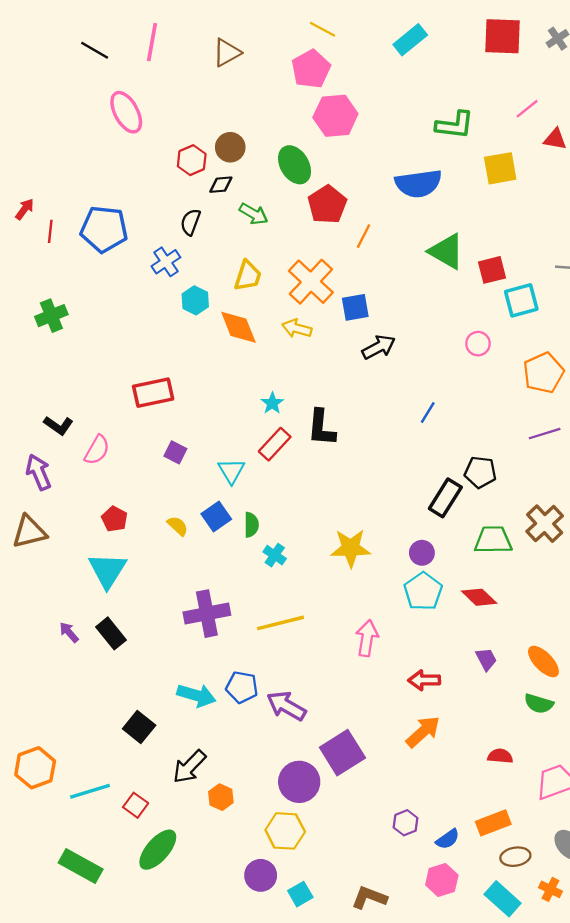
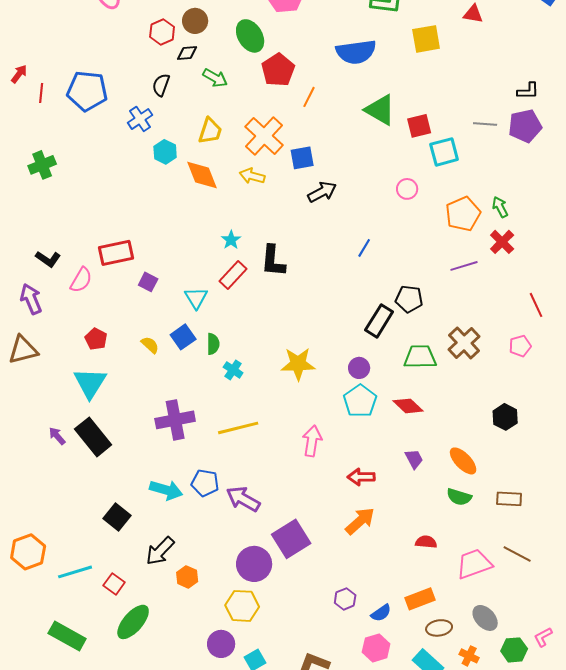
red rectangle: (153, 393) -> (116, 253), moved
black rectangle: (111, 633) -> (93, 437), size x1.4

